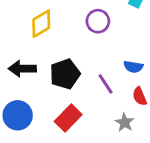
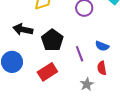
black pentagon: (65, 74) -> (52, 40), turned -30

